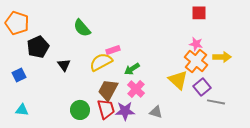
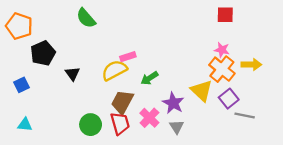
green semicircle: (82, 28) -> (86, 18), moved
pink cross: (136, 89) -> (149, 118), moved
purple star: (125, 111) -> (173, 103), moved, turned 30
gray triangle: (156, 112) -> (177, 127), turned 40

